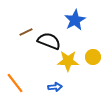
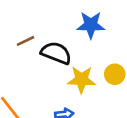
blue star: (75, 20) -> (91, 25), turned 30

